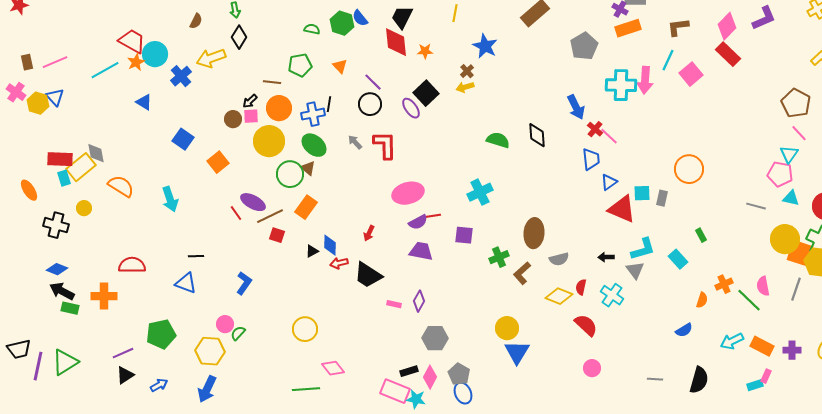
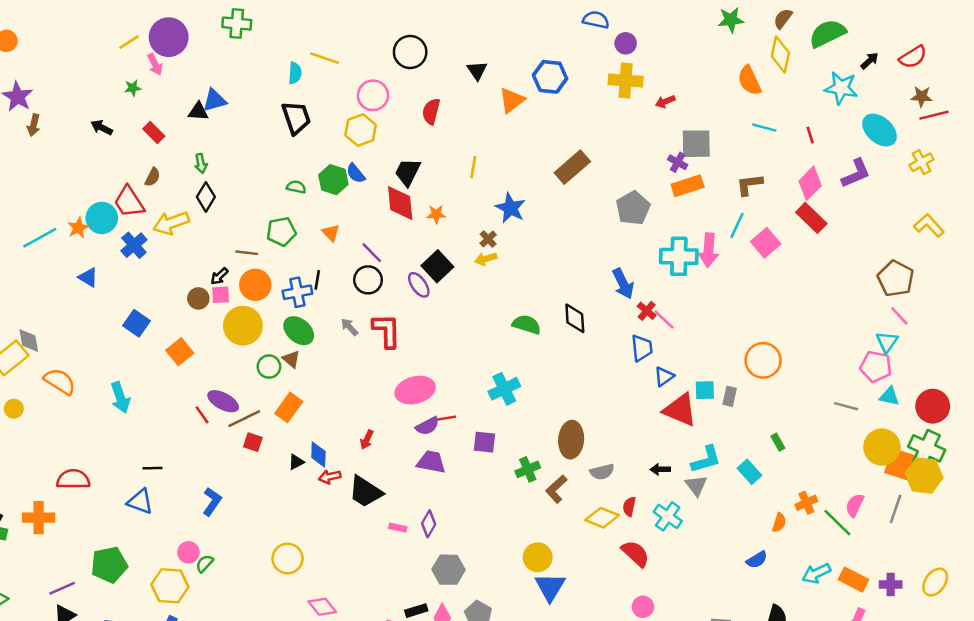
red trapezoid: (132, 41) -> (129, 202), moved, turned -152
green circle: (290, 174) -> (269, 367), size x0.7
pink semicircle: (763, 286) -> (855, 505), turned 36

